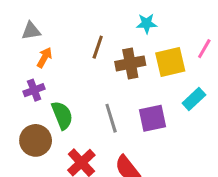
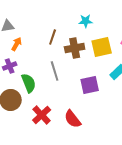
gray line: (111, 118) -> (55, 71), moved

